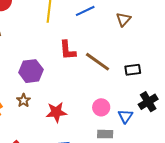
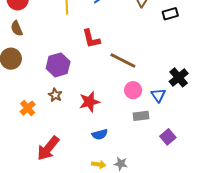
brown line: (97, 62) -> (123, 61), moved
black rectangle: (133, 70) -> (170, 14), moved

